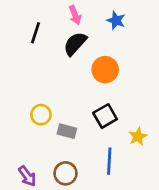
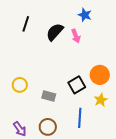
pink arrow: (75, 15) -> (76, 36), moved
orange circle: (105, 70) -> (100, 75), moved
yellow circle: (41, 115) -> (20, 85), moved

